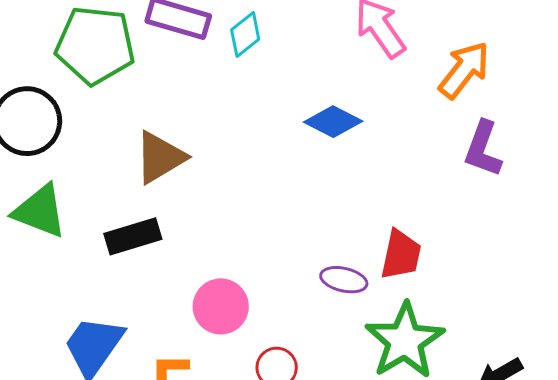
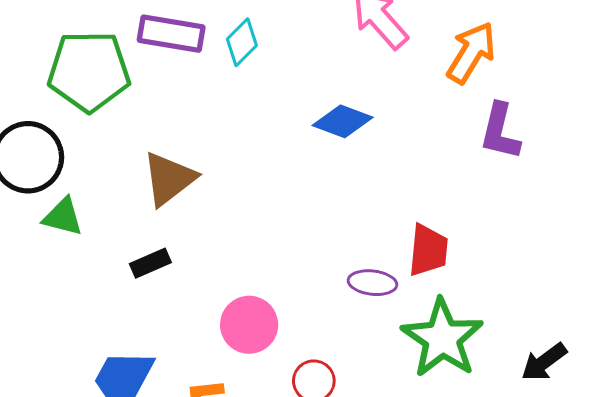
green triangle: (40, 211) -> (63, 217), moved, size x0.7
black rectangle: (133, 236) -> (150, 263), size x0.7

